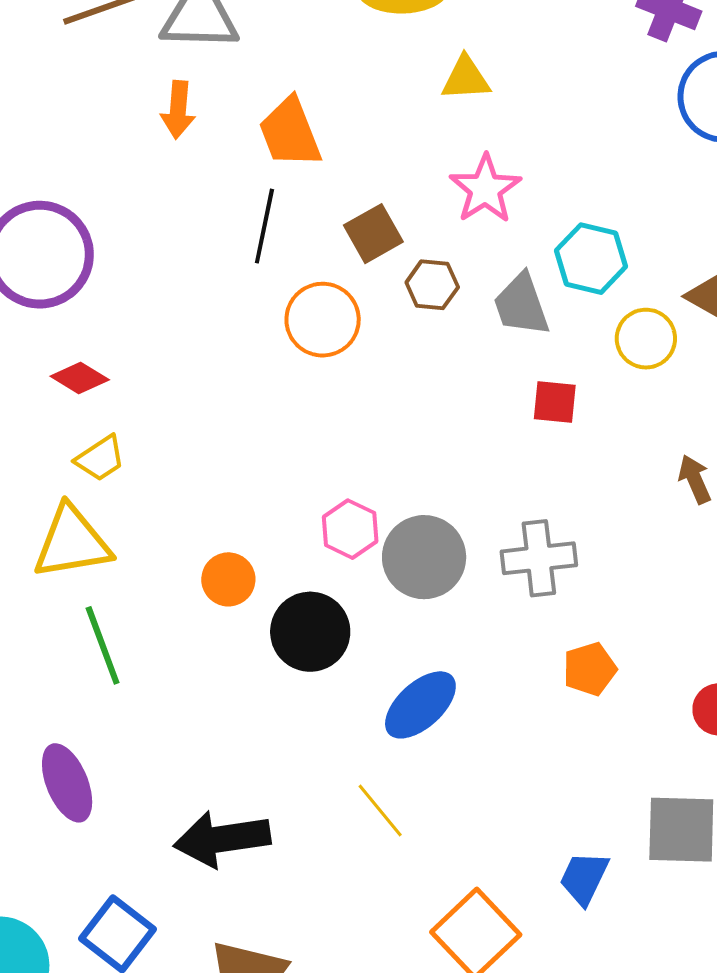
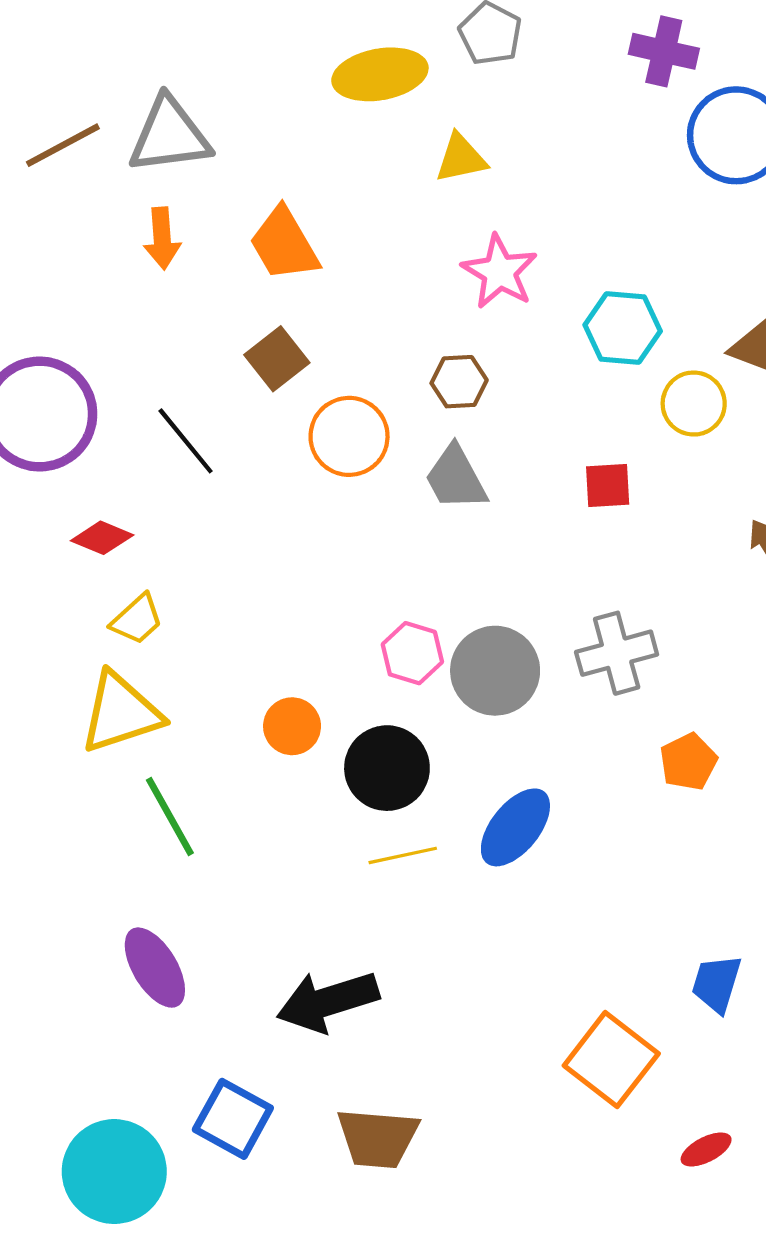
black line: (264, 226) -> (186, 441), moved, turned -42
brown square: (373, 234) -> (277, 359), moved
gray trapezoid: (521, 305) -> (456, 478), moved
yellow line: (380, 811) -> (403, 855), moved, turned -54

